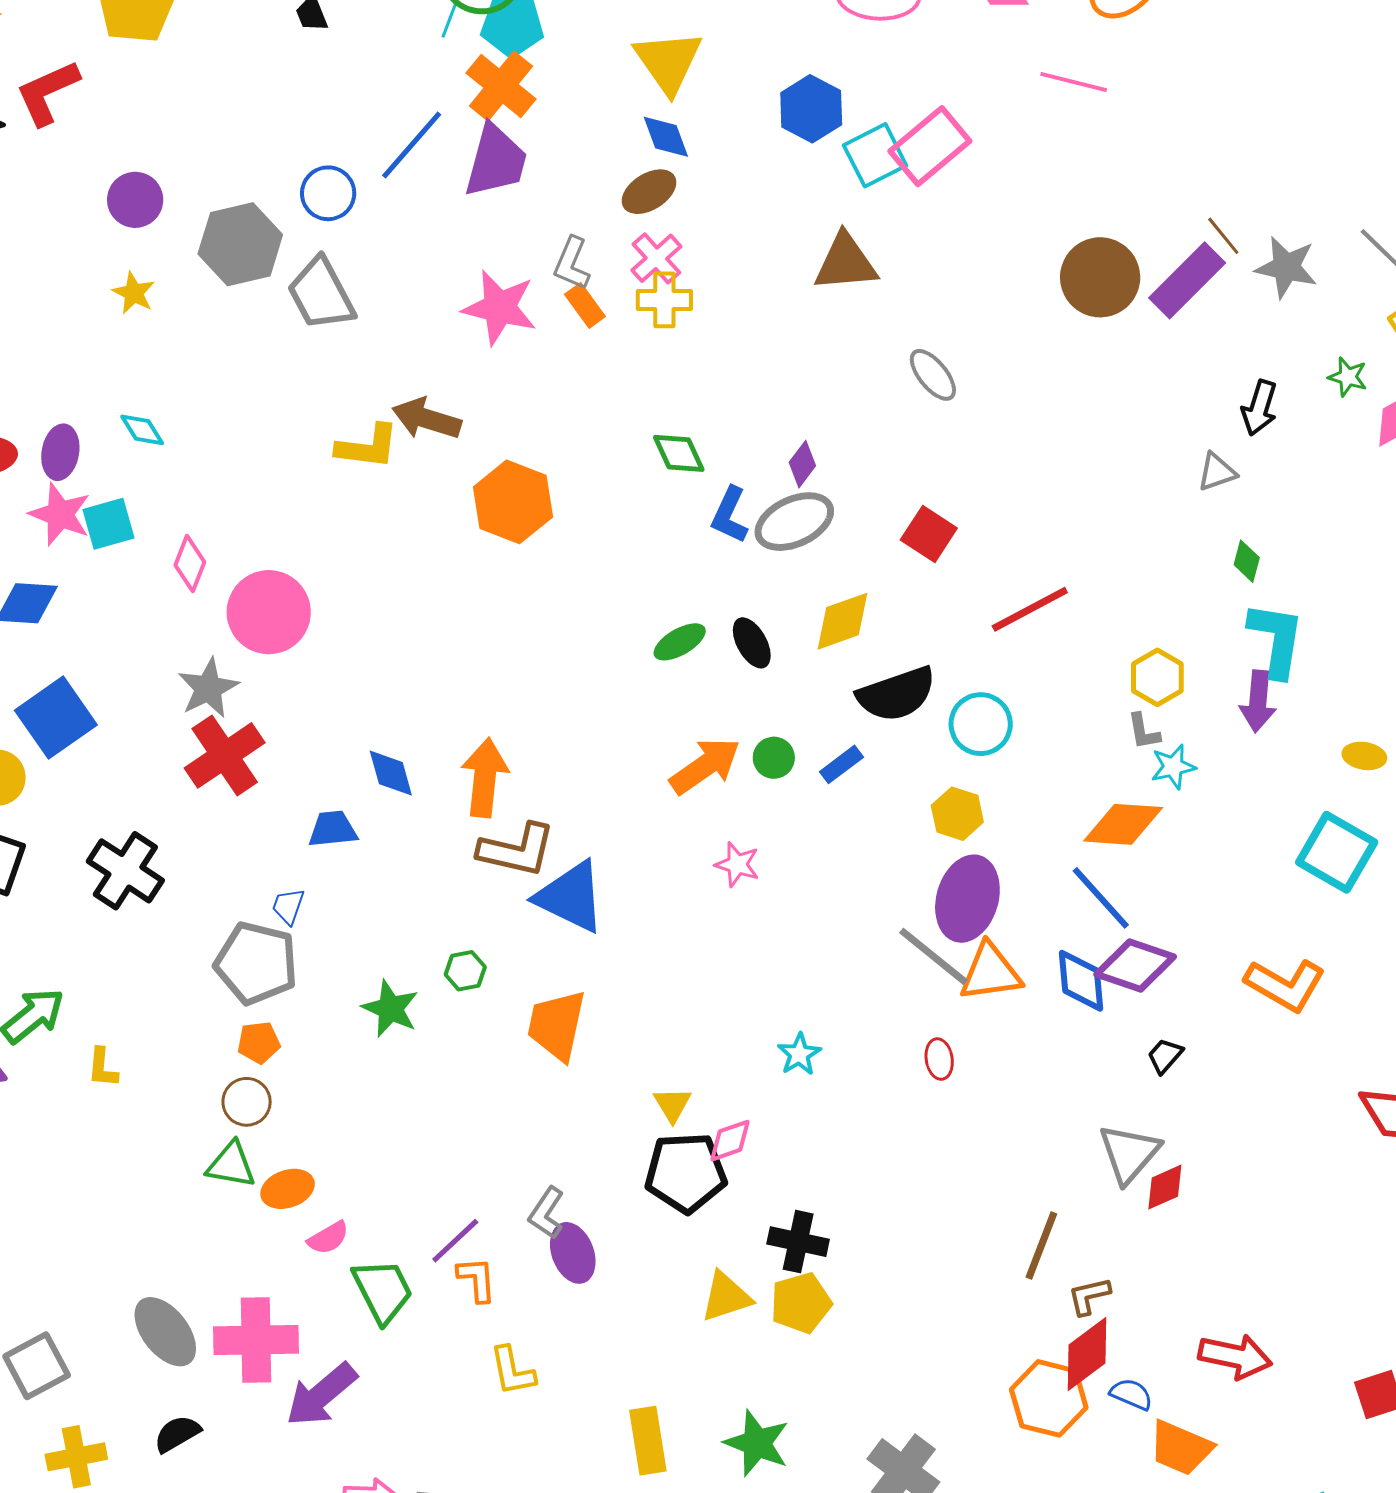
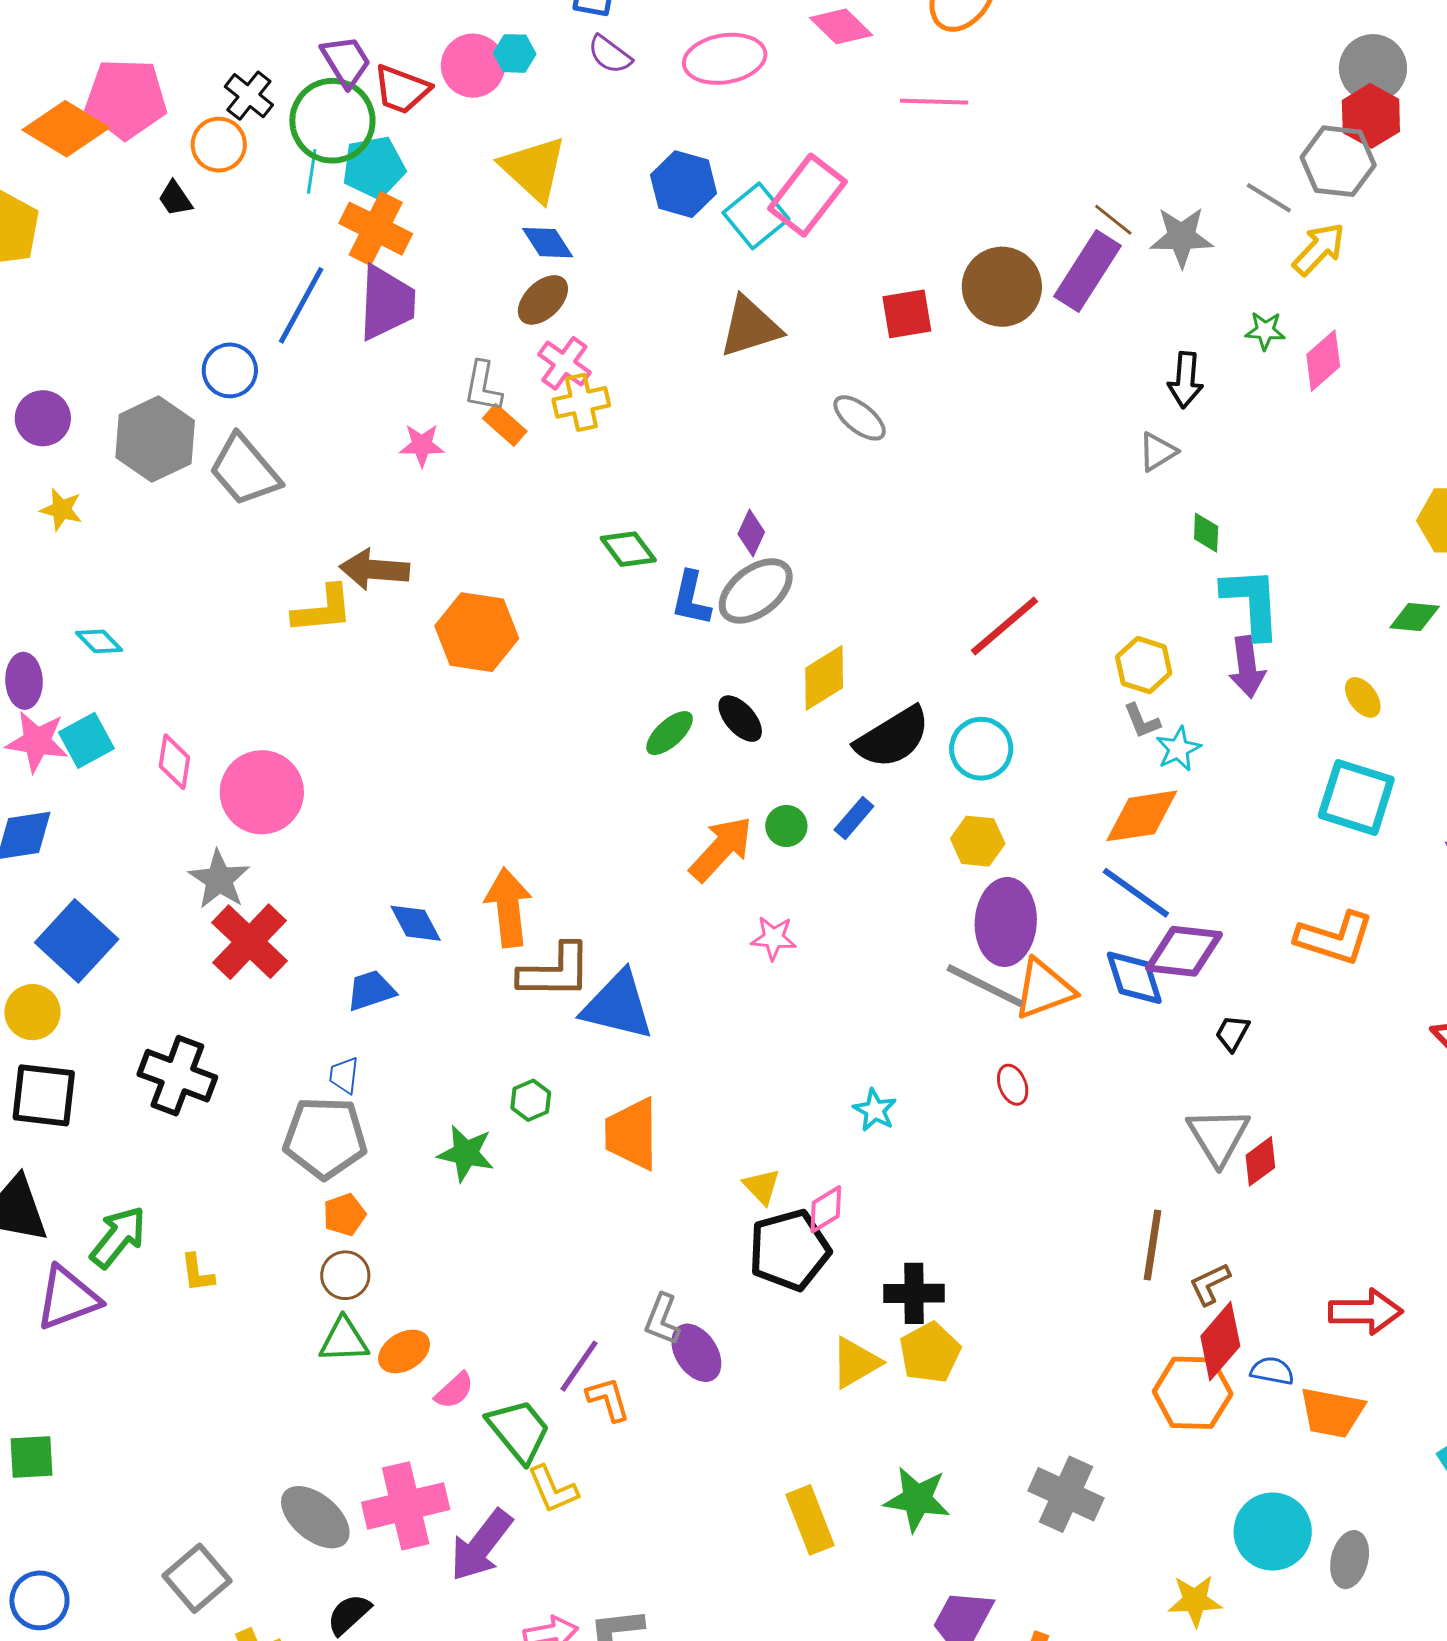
pink star: (500, 308) -> (422, 445), size x0.6
red square: (929, 534) -> (907, 314), moved, turned -30
yellow ellipse: (1364, 756) -> (1363, 697), turned 57
yellow L-shape: (512, 1371) -> (553, 1489), moved

